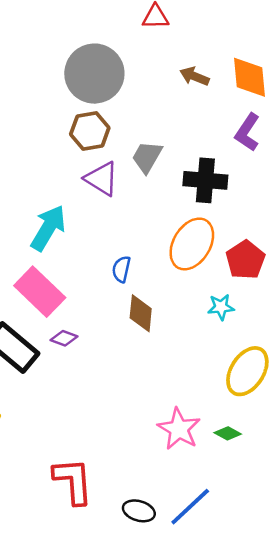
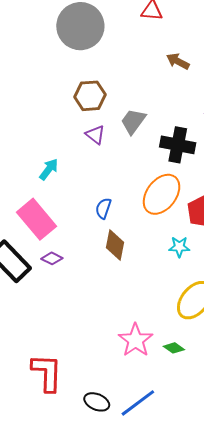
gray circle: (94, 74) -> (80, 26), moved
purple triangle: (102, 179) -> (95, 135), size x0.7
cyan arrow: (48, 228) -> (49, 169), size x0.6

